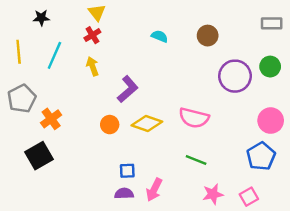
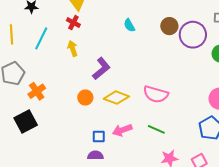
red cross: (92, 35) -> (73, 23), turned -32
cyan semicircle: (160, 36) -> (129, 25), turned -144
purple circle: (235, 76) -> (193, 35), moved
pink arrow: (154, 190) -> (122, 130), moved, turned 42

